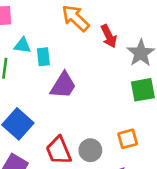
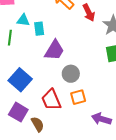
orange square: (128, 139) -> (78, 97), moved
gray circle: (90, 150) -> (71, 74), moved

